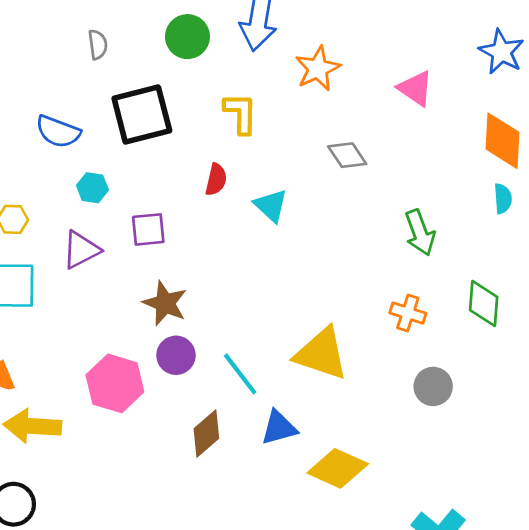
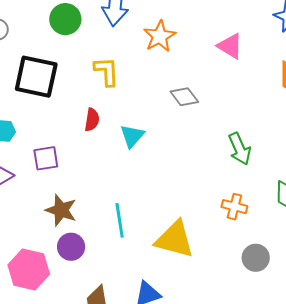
black square: (142, 114) -> (36, 77), turned 30
cyan triangle: (271, 206) -> (132, 136), turned 32
cyan line: (240, 374) -> (120, 220), moved, turned 32

